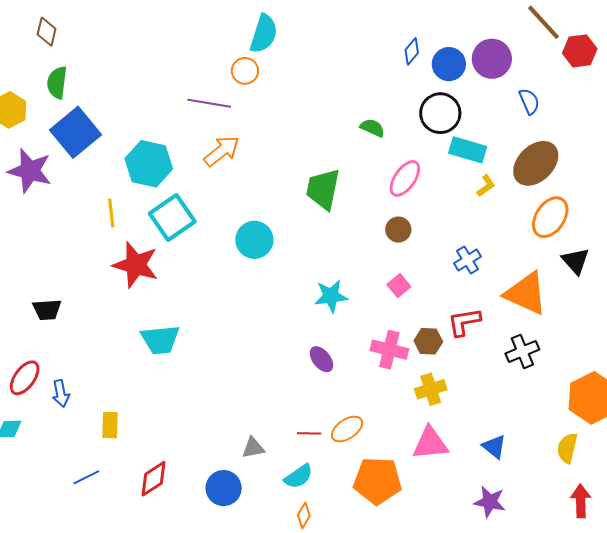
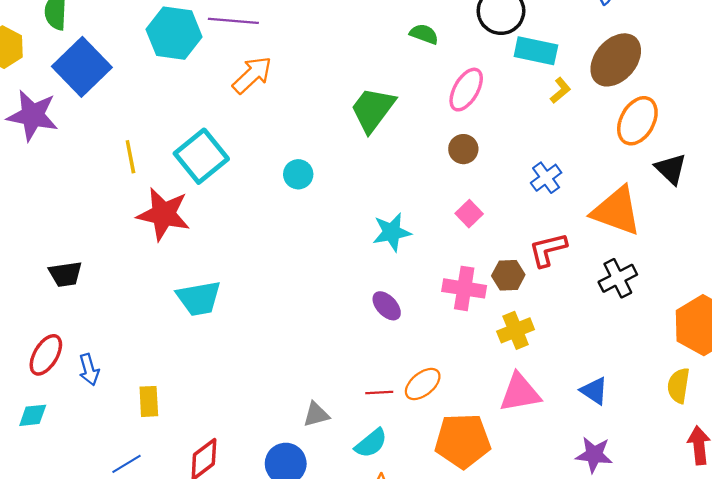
cyan hexagon: (149, 164) -> (174, 33), moved
green trapezoid: (323, 189) -> (373, 110), turned 30
cyan circle: (254, 240) -> (298, 174), size x0.7

